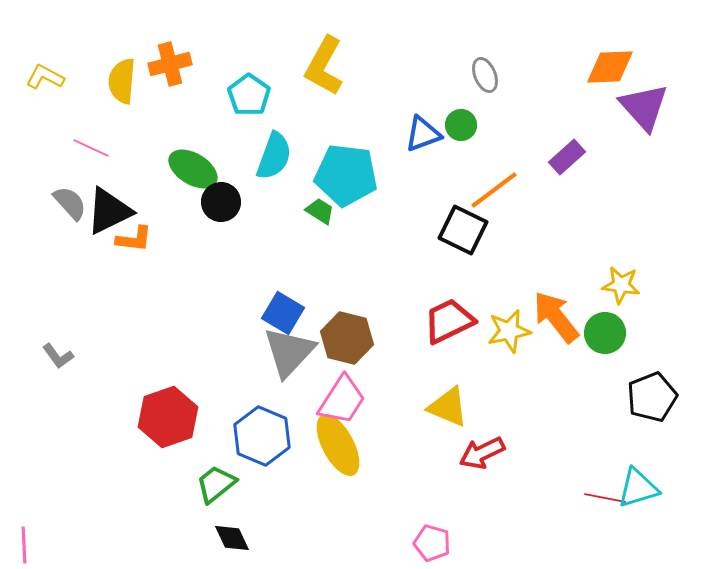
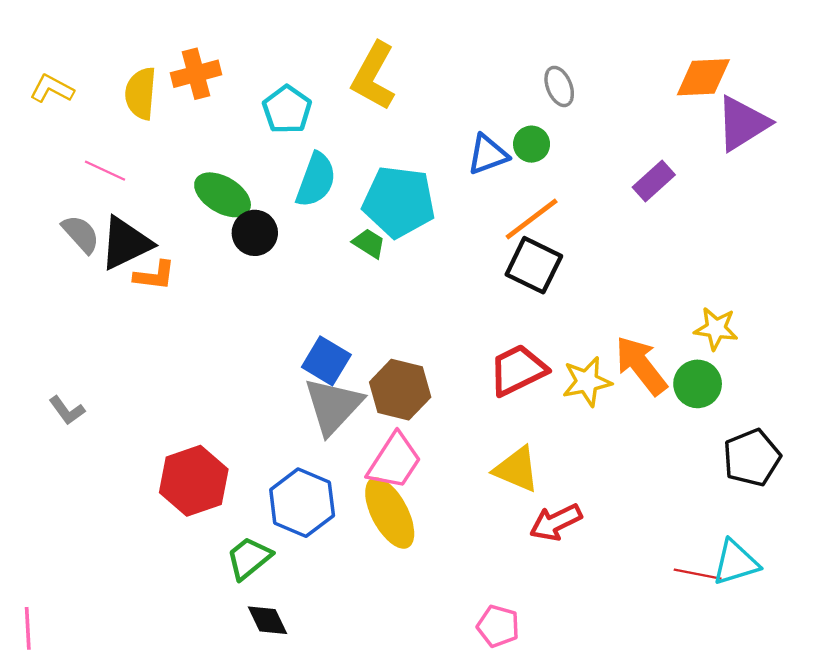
purple triangle: (644, 107) -> (743, 123), turned 40
orange line: (494, 190) -> (532, 219), moved

